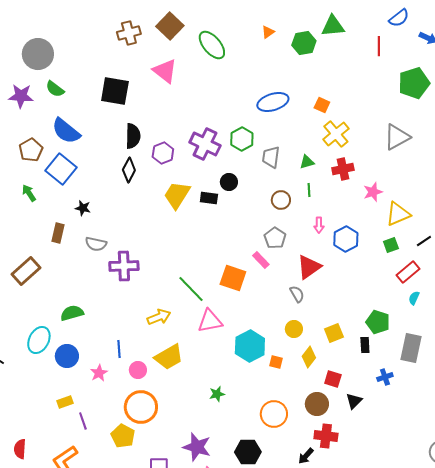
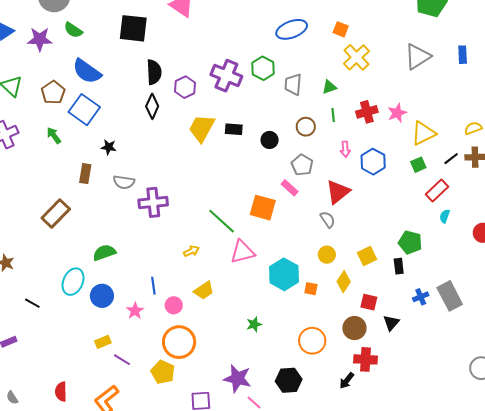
red cross: (343, 169) -> (367, 112), moved
black circle: (229, 182) -> (270, 140), moved
yellow arrow: (159, 317) -> (191, 251), size x0.7
gray rectangle: (411, 348) -> (450, 296), moved, turned -36
yellow trapezoid: (169, 357) -> (204, 290), size x0.7
purple line: (83, 421) -> (122, 360), turned -36

